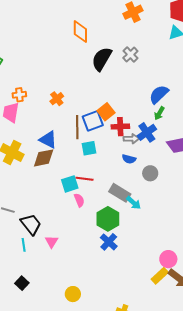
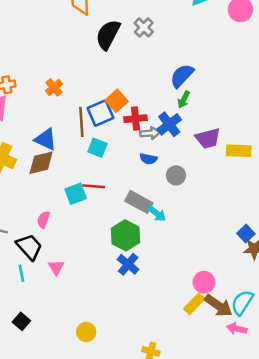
cyan square: (89, 148) -> (97, 148), turned 35
pink semicircle: (79, 200) -> (43, 220), moved, turned -136

